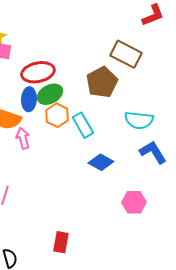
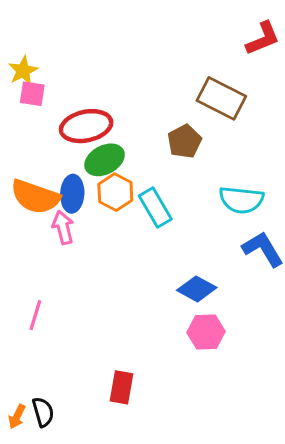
brown pentagon: (102, 82) -> (184, 141), size x0.7
blue ellipse: (29, 99) -> (72, 194), moved
blue diamond: (101, 162) -> (197, 289), moved
pink hexagon: (134, 202) -> (206, 332), moved

